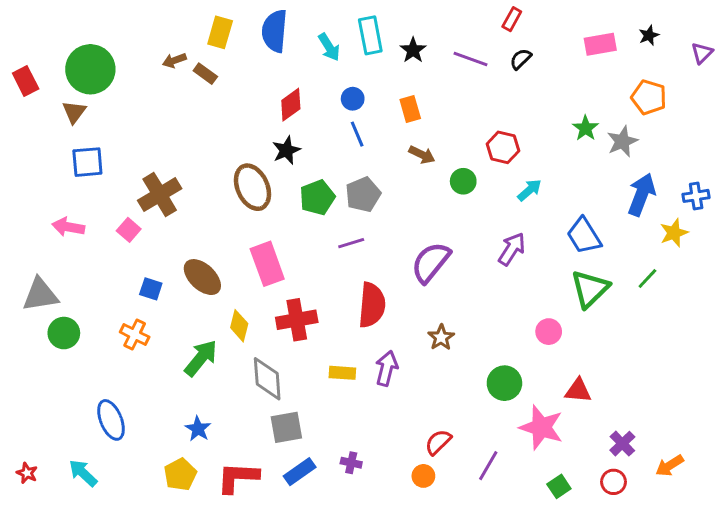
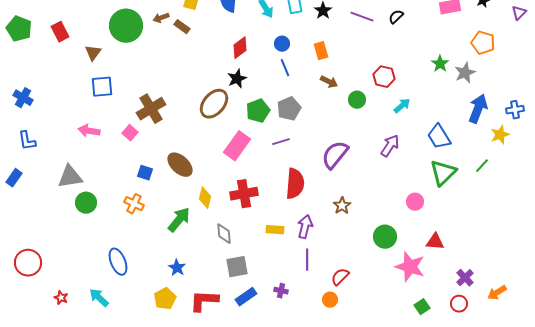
green circle: (90, 69) -> (126, 26), moved
brown ellipse: (252, 187) -> (214, 104), turned 64
pink rectangle: (267, 264) -> (237, 146), moved, turned 56
gray diamond: (267, 379) -> (224, 234), size x0.7
purple line: (488, 466) -> (307, 260), moved, turned -30

